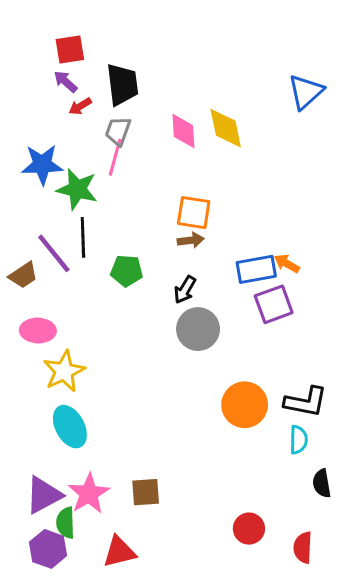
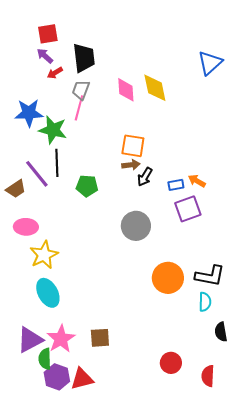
blue rectangle: (256, 269) -> (176, 185), size x0.6
black arrow: (185, 290) -> (145, 177), moved
purple hexagon: (48, 549) -> (57, 377), moved

